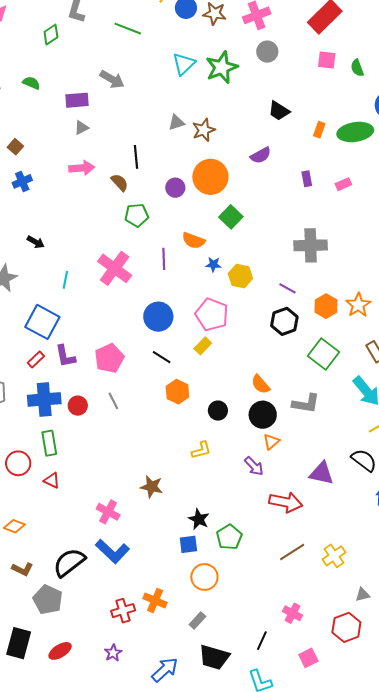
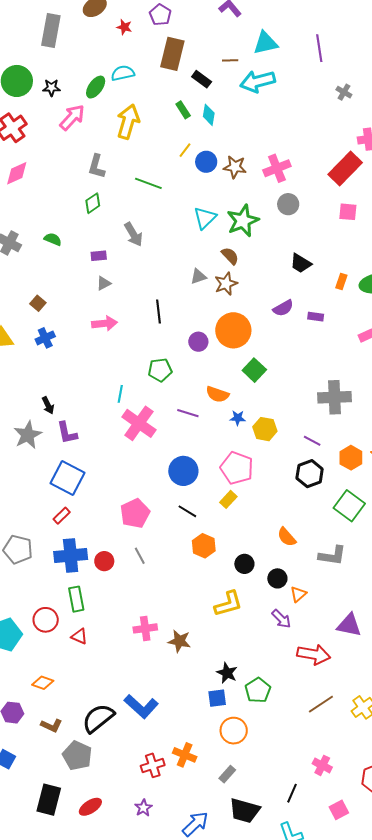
green diamond: (51, 34) -> (93, 203), moved
gray arrow: (112, 79) -> (133, 234), turned 30
purple rectangle: (77, 100) -> (99, 256), size x0.7
purple rectangle: (307, 179) -> (316, 317), moved, turned -70
brown semicircle: (120, 182) -> (230, 256), moved
black arrow: (36, 242) -> (48, 405), moved, turned 36
purple line: (164, 259) -> (188, 413), turned -70
cyan line: (65, 280) -> (120, 394), moved
purple L-shape: (65, 356) -> (67, 433), moved
black circle: (263, 415) -> (277, 578), moved, size x0.7
yellow L-shape: (201, 450) -> (228, 604), size x1.4
pink cross: (108, 512) -> (145, 628), moved, turned -35

